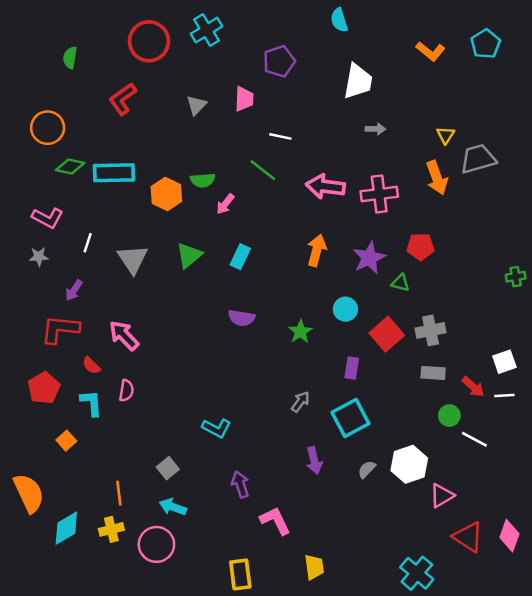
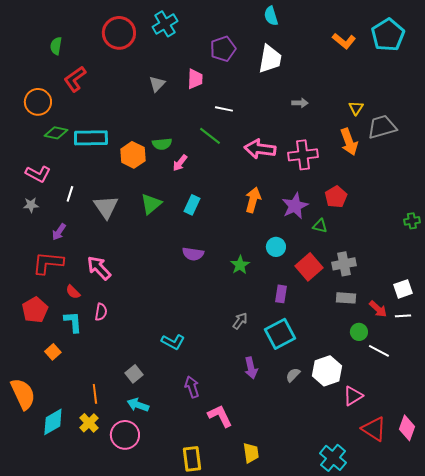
cyan pentagon: (486, 44) -> (388, 35), size x1.4
white trapezoid: (358, 81) -> (270, 59), moved
red L-shape: (123, 99) -> (75, 79), moved
red pentagon: (421, 247) -> (336, 197), turned -30
yellow cross: (111, 529) -> (89, 423), turned -30

